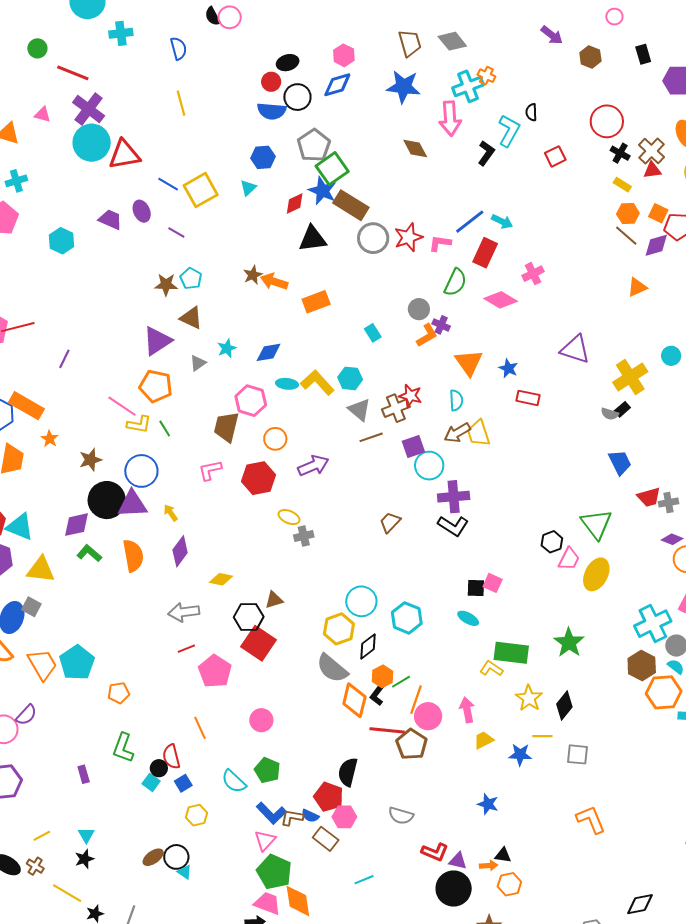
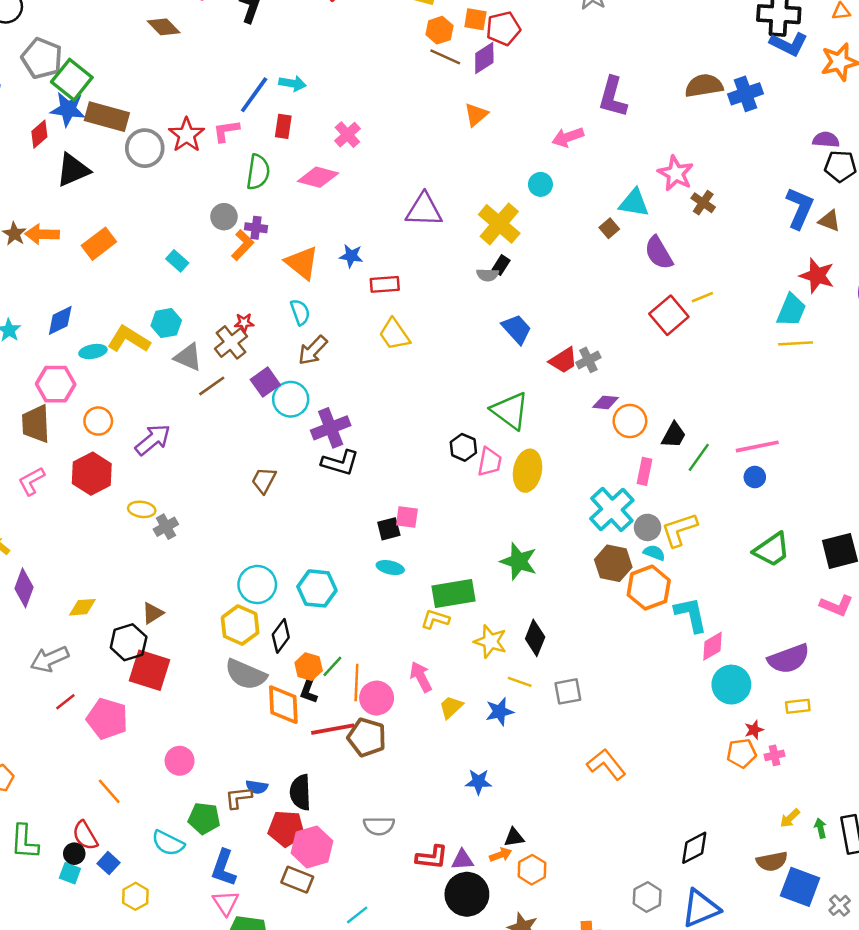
red rectangle: (485, 253) -> (283, 126), size x0.7
red star: (410, 396) -> (244, 323), size x0.7
yellow trapezoid: (478, 433) -> (394, 334), moved
yellow line: (542, 736) -> (520, 682), turned 36
blue L-shape: (271, 813) -> (224, 868), turned 80
blue semicircle: (310, 816) -> (257, 787), moved
pink hexagon: (344, 817) -> (312, 847), size x1.4
brown L-shape: (292, 818) -> (238, 798), moved

